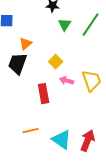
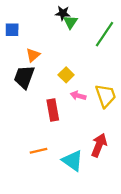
green triangle: (65, 25) -> (70, 22), moved
red arrow: (88, 141) -> (99, 145), moved

